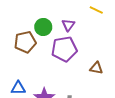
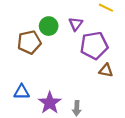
purple pentagon: (64, 49) -> (94, 45), moved

